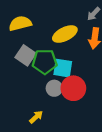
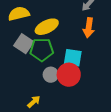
yellow ellipse: (65, 34) -> (47, 27), moved
cyan square: (63, 68) -> (73, 58), moved

